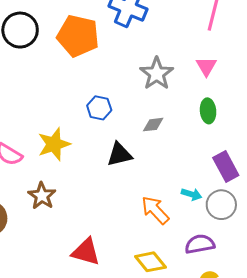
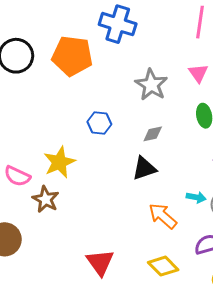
black triangle: (120, 154) -> (144, 168), moved
brown star: (42, 196) -> (46, 199), moved
red triangle: (86, 252) -> (100, 262), turned 44

